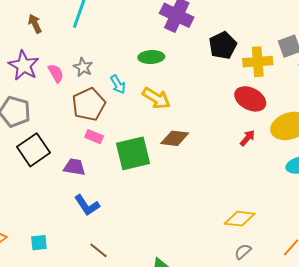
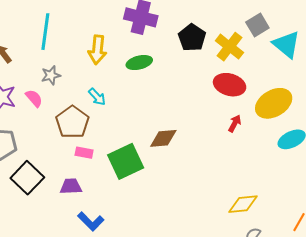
green ellipse: (151, 57) -> (139, 63), moved
yellow cross: (258, 62) -> (230, 47), turned -36
gray star: (83, 67) -> (51, 75), moved, turned -30
yellow arrow: (156, 98) -> (97, 50), moved, turned 76

